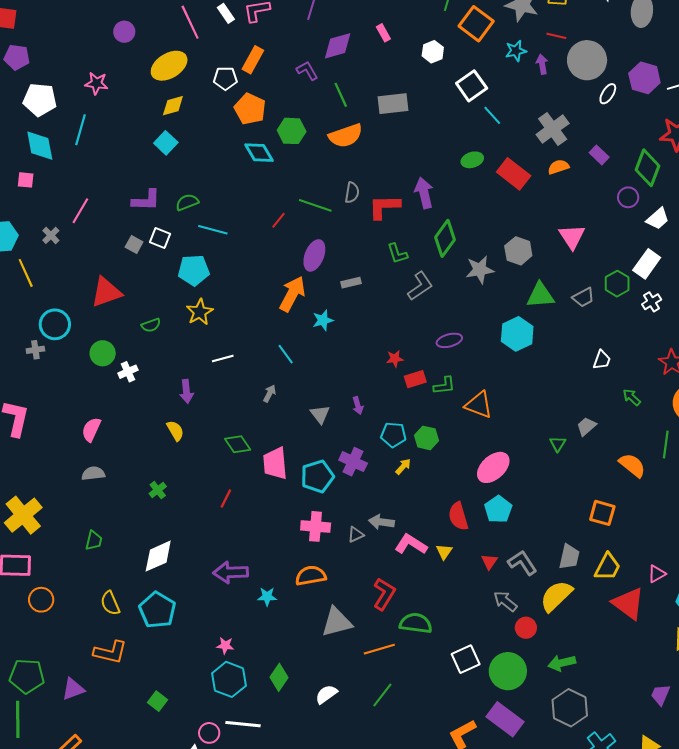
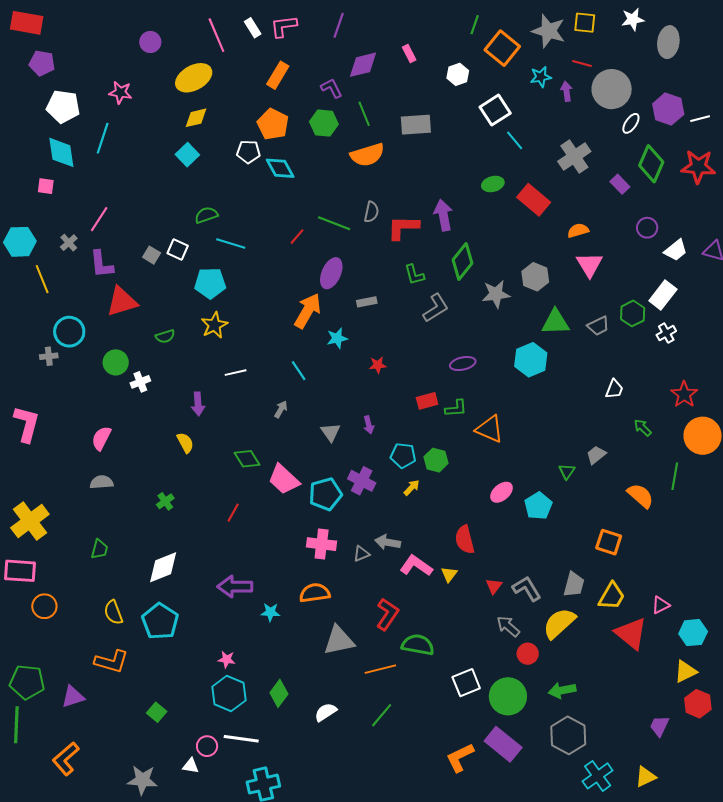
white pentagon: (225, 78) -> (248, 152), moved
green hexagon: (292, 131) -> (324, 123), moved
orange semicircle: (558, 167) -> (578, 231), moved
green diamond: (647, 168) -> (651, 164), moved
purple L-shape: (146, 200) -> (101, 264), moved, turned 80
red star: (395, 359) -> (378, 365), moved
pink trapezoid: (275, 463) -> (284, 479), turned -44
pink ellipse: (493, 467) -> (501, 492), size x0.7
cyan pentagon: (498, 509) -> (538, 506), moved

